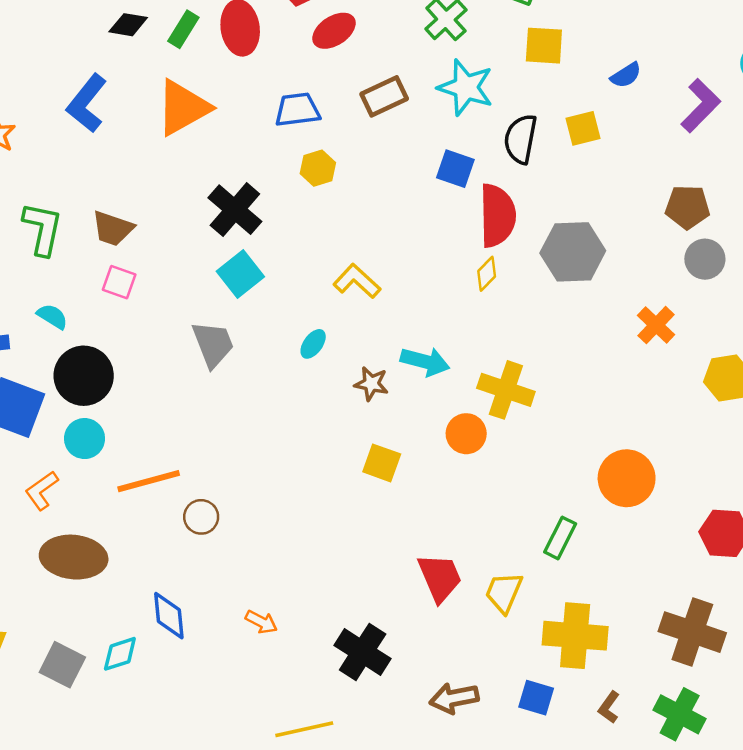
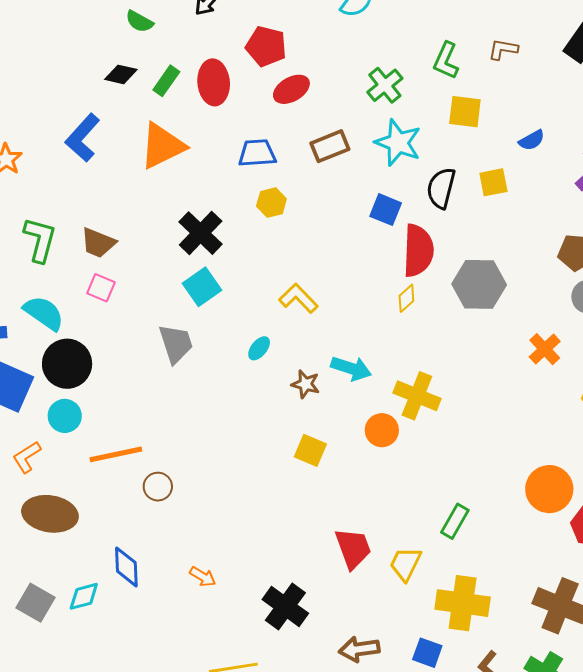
cyan semicircle: (52, 316) -> (44, 313), size x1.6
orange circle: (627, 478) -> (549, 489), moved

